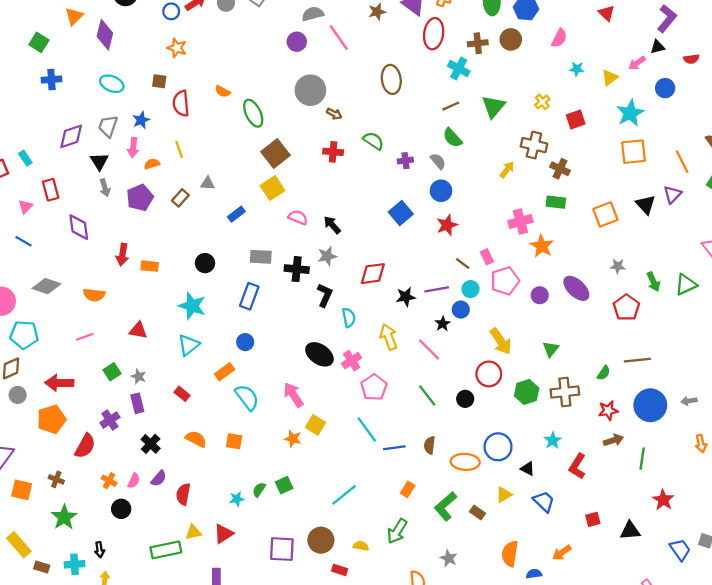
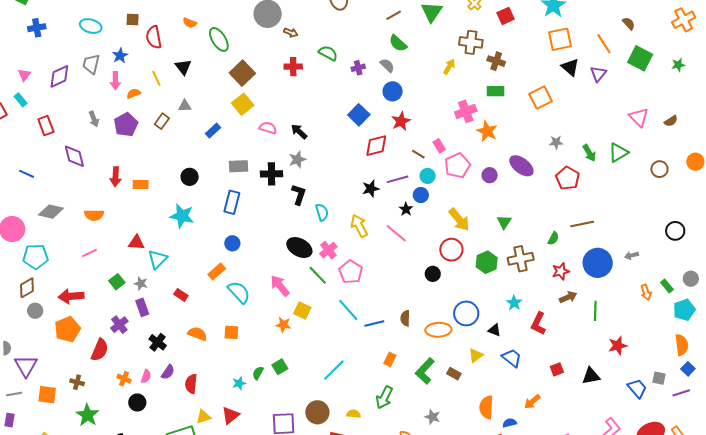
black triangle: (99, 161) -> (183, 67), moved
black triangle: (646, 205) -> (570, 67), moved
pink triangle: (25, 207) -> (24, 75), moved
red diamond: (373, 274) -> (376, 146), moved
cyan triangle: (189, 345) -> (158, 259), moved
green line: (427, 395) -> (318, 275), moved
red star: (663, 500) -> (618, 346), turned 30

